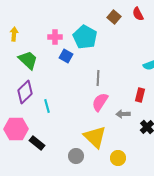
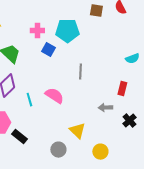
brown square: (114, 17) -> (96, 11), turned -32
cyan pentagon: (85, 37) -> (67, 31), turned -30
pink semicircle: (100, 102) -> (54, 96), moved, turned 90
yellow triangle: (95, 137) -> (77, 131), size x0.7

